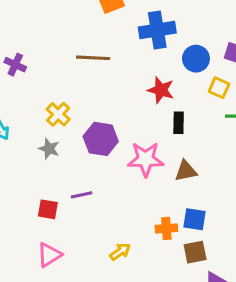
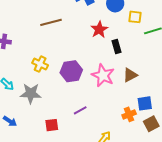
red star: (161, 90) -> (99, 29), turned -30
gray star: (49, 149) -> (31, 93), moved, size x1.5
pink star: (146, 159) -> (103, 75), turned -30
purple line: (82, 195) -> (80, 110), moved

